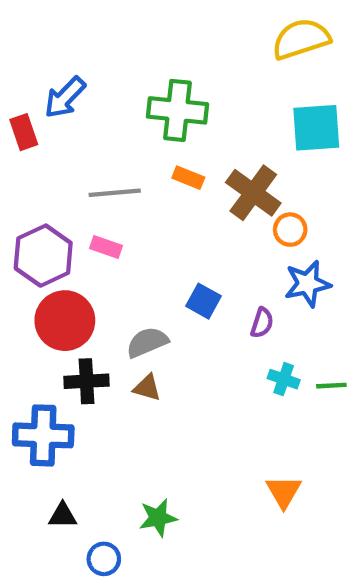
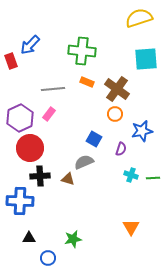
orange circle: (290, 230) -> (115, 114), moved
pink rectangle: (106, 247) -> (49, 114), turned -72
gray semicircle: (147, 342) -> (84, 162), moved

